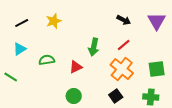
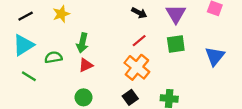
green arrow: (94, 47) -> (82, 43), moved
cyan triangle: (20, 49) -> (23, 45), size x1.5
green square: (157, 69) -> (176, 44), moved
green line: (11, 77) -> (29, 76), moved

